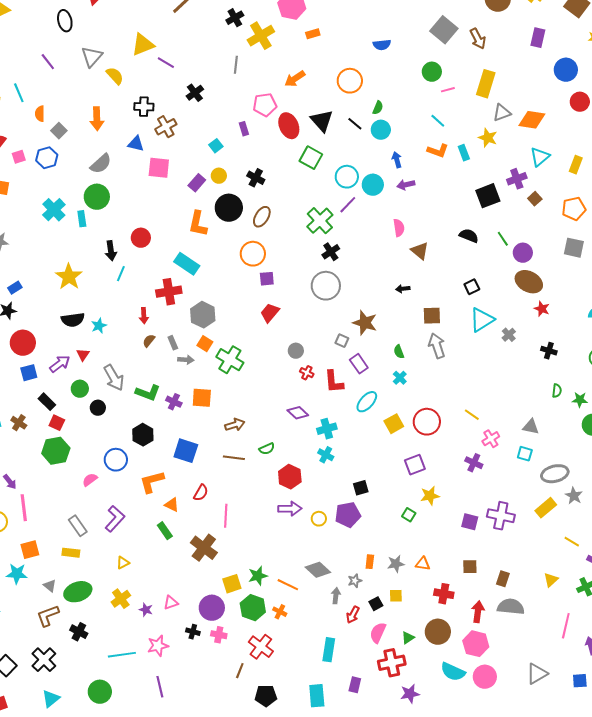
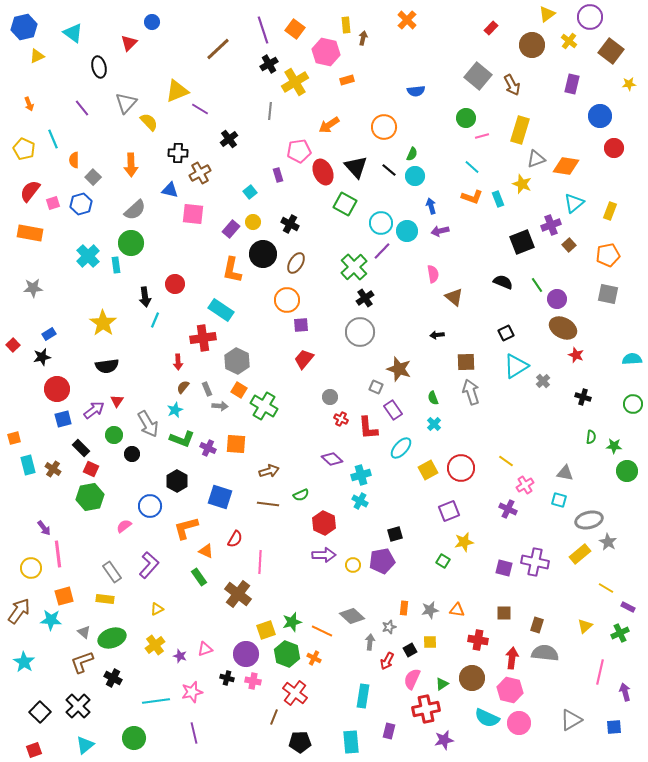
cyan star: (99, 326) -> (175, 410), moved

